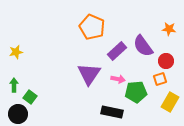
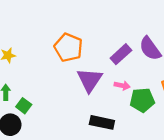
orange pentagon: (92, 27) -> (68, 47), moved
black rectangle: (112, 112) -> (102, 122), moved

